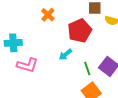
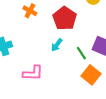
pink L-shape: (27, 65) -> (33, 73), moved

